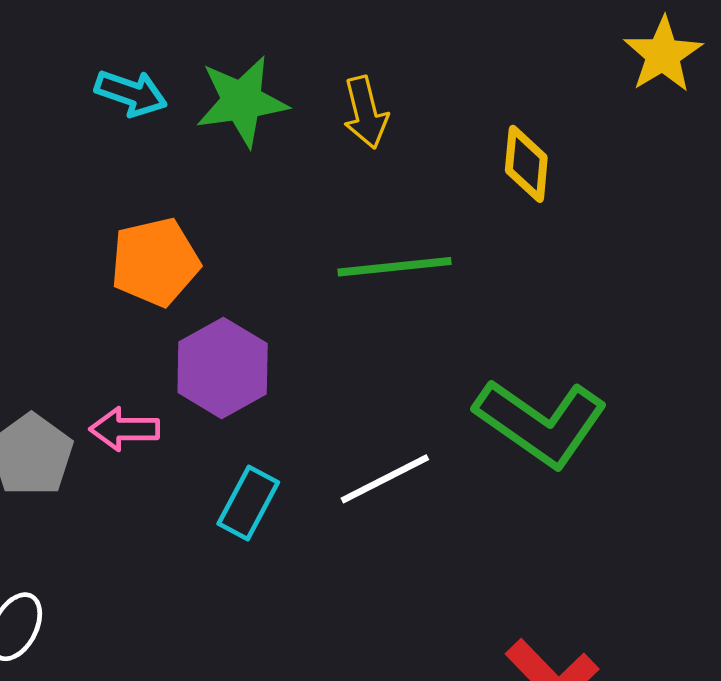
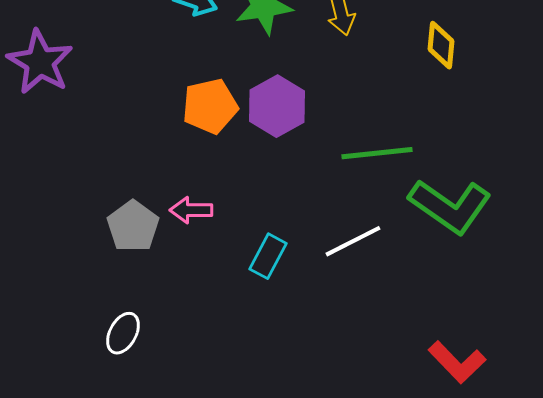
green line: (395, 267) -> (377, 153), moved
purple hexagon: (223, 368) -> (277, 106), moved

